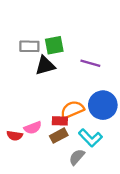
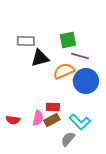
green square: (54, 45) -> (68, 40), moved
blue circle: (103, 105) -> (86, 81), moved
orange semicircle: (72, 110) -> (64, 71), moved
pink semicircle: (33, 128) -> (38, 118), moved, turned -56

